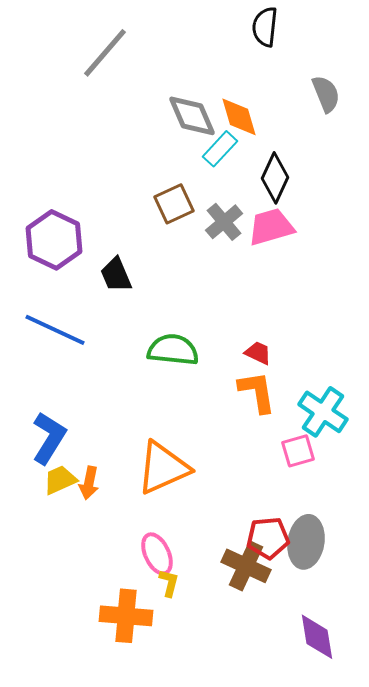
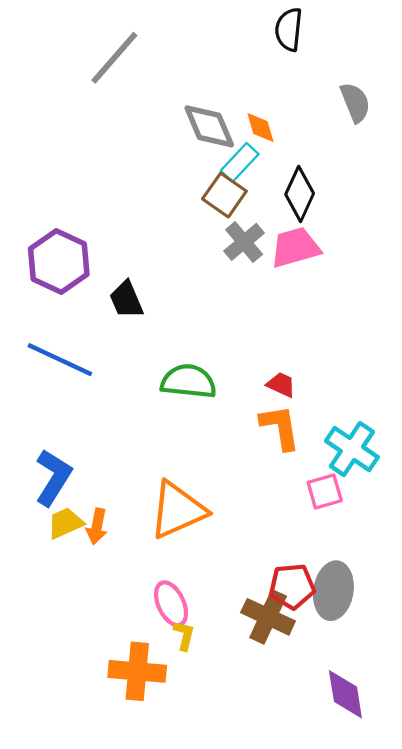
orange diamond: (239, 117) -> (260, 128), size x0.7
brown square: (174, 204) -> (224, 195), moved, turned -30

